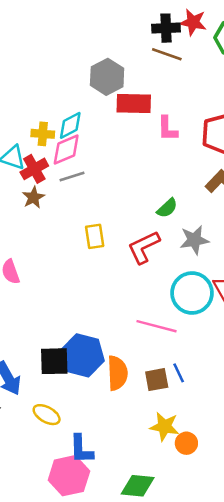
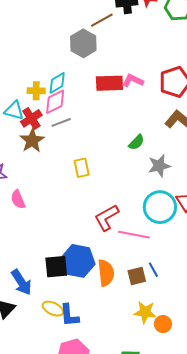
brown line: (167, 54) -> (102, 20), moved, turned -45
red rectangle: (134, 103) -> (109, 83), moved
pink L-shape: (167, 129) -> (133, 81), turned 120
brown star: (33, 197) -> (32, 141), size x1.4
red L-shape: (144, 247) -> (107, 218), moved
blue L-shape: (81, 449) -> (69, 315), moved

